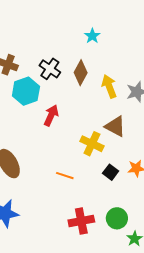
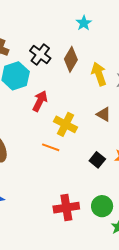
brown triangle: (115, 126) -> (104, 114), size x0.7
yellow cross: (92, 144) -> (66, 124), moved
orange line: (65, 176) -> (51, 147), moved

